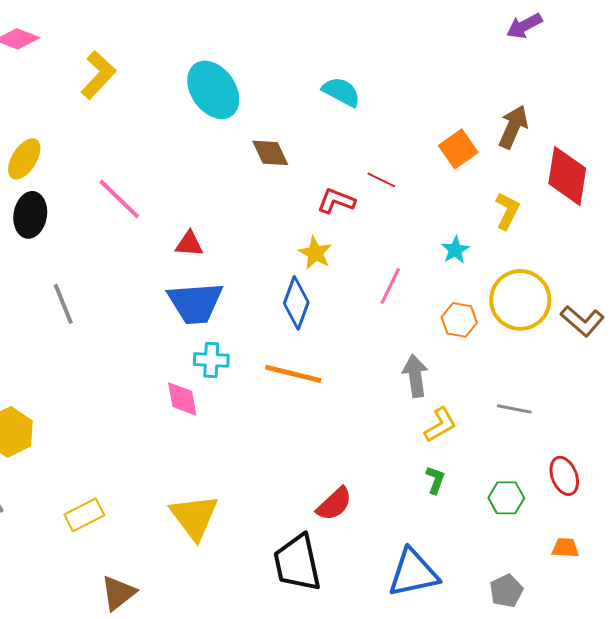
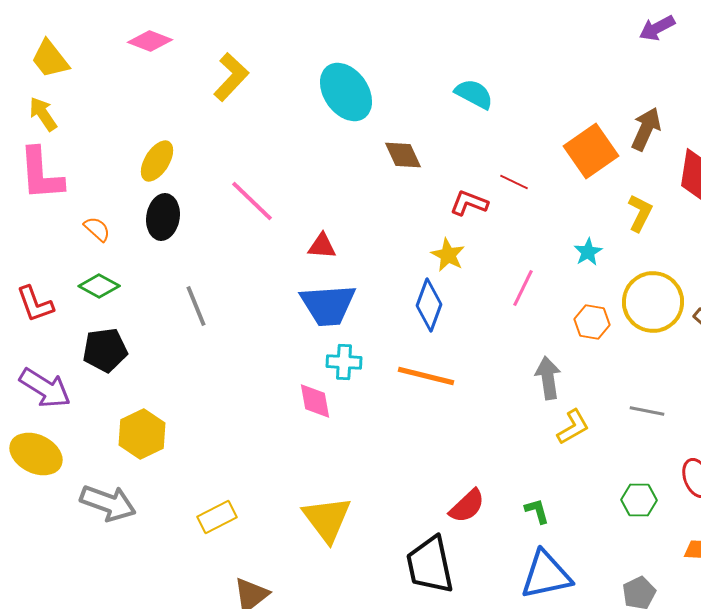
orange square: (458, 149) -> (591, 151), size x1.4
green L-shape: (435, 480) -> (537, 511), moved, turned -36

